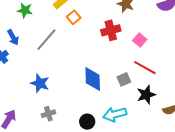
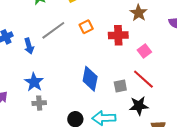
orange square: (74, 17) -> (86, 27), moved
blue arrow: (13, 37) -> (29, 46), moved
blue star: (40, 83) -> (34, 82), moved

